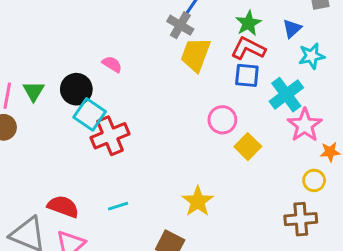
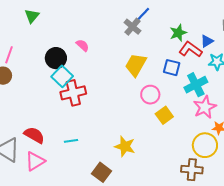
red L-shape: (248, 48) -> (190, 49), moved
yellow trapezoid: (196, 55) -> (136, 65), moved
green triangle: (33, 91) -> (32, 16), moved
yellow circle: (314, 180) -> (205, 145), size x1.6
yellow star: (198, 201) -> (125, 146), turned -30

